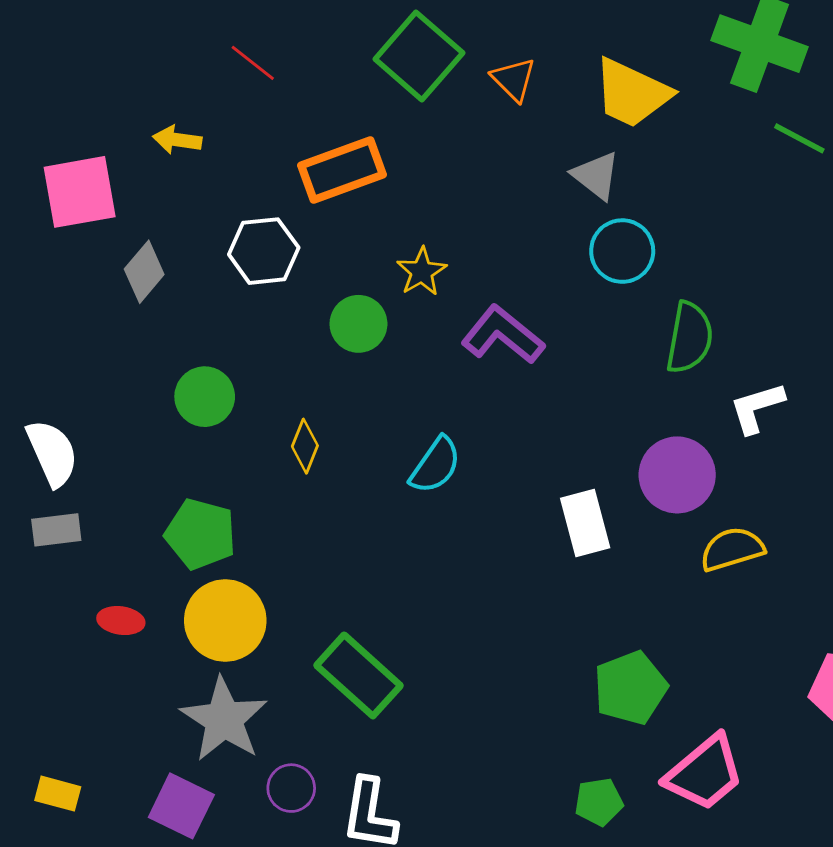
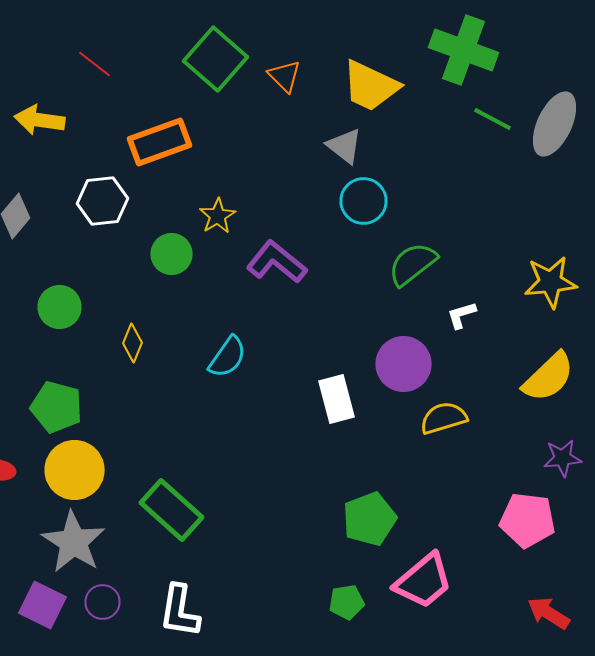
yellow arrow: (177, 140) -> (40, 120), size x1.4
green semicircle: (689, 338) -> (412, 264), turned -138
white L-shape: (757, 408) -> (462, 315), size x0.7
purple circle: (291, 788) -> (102, 602), moved

